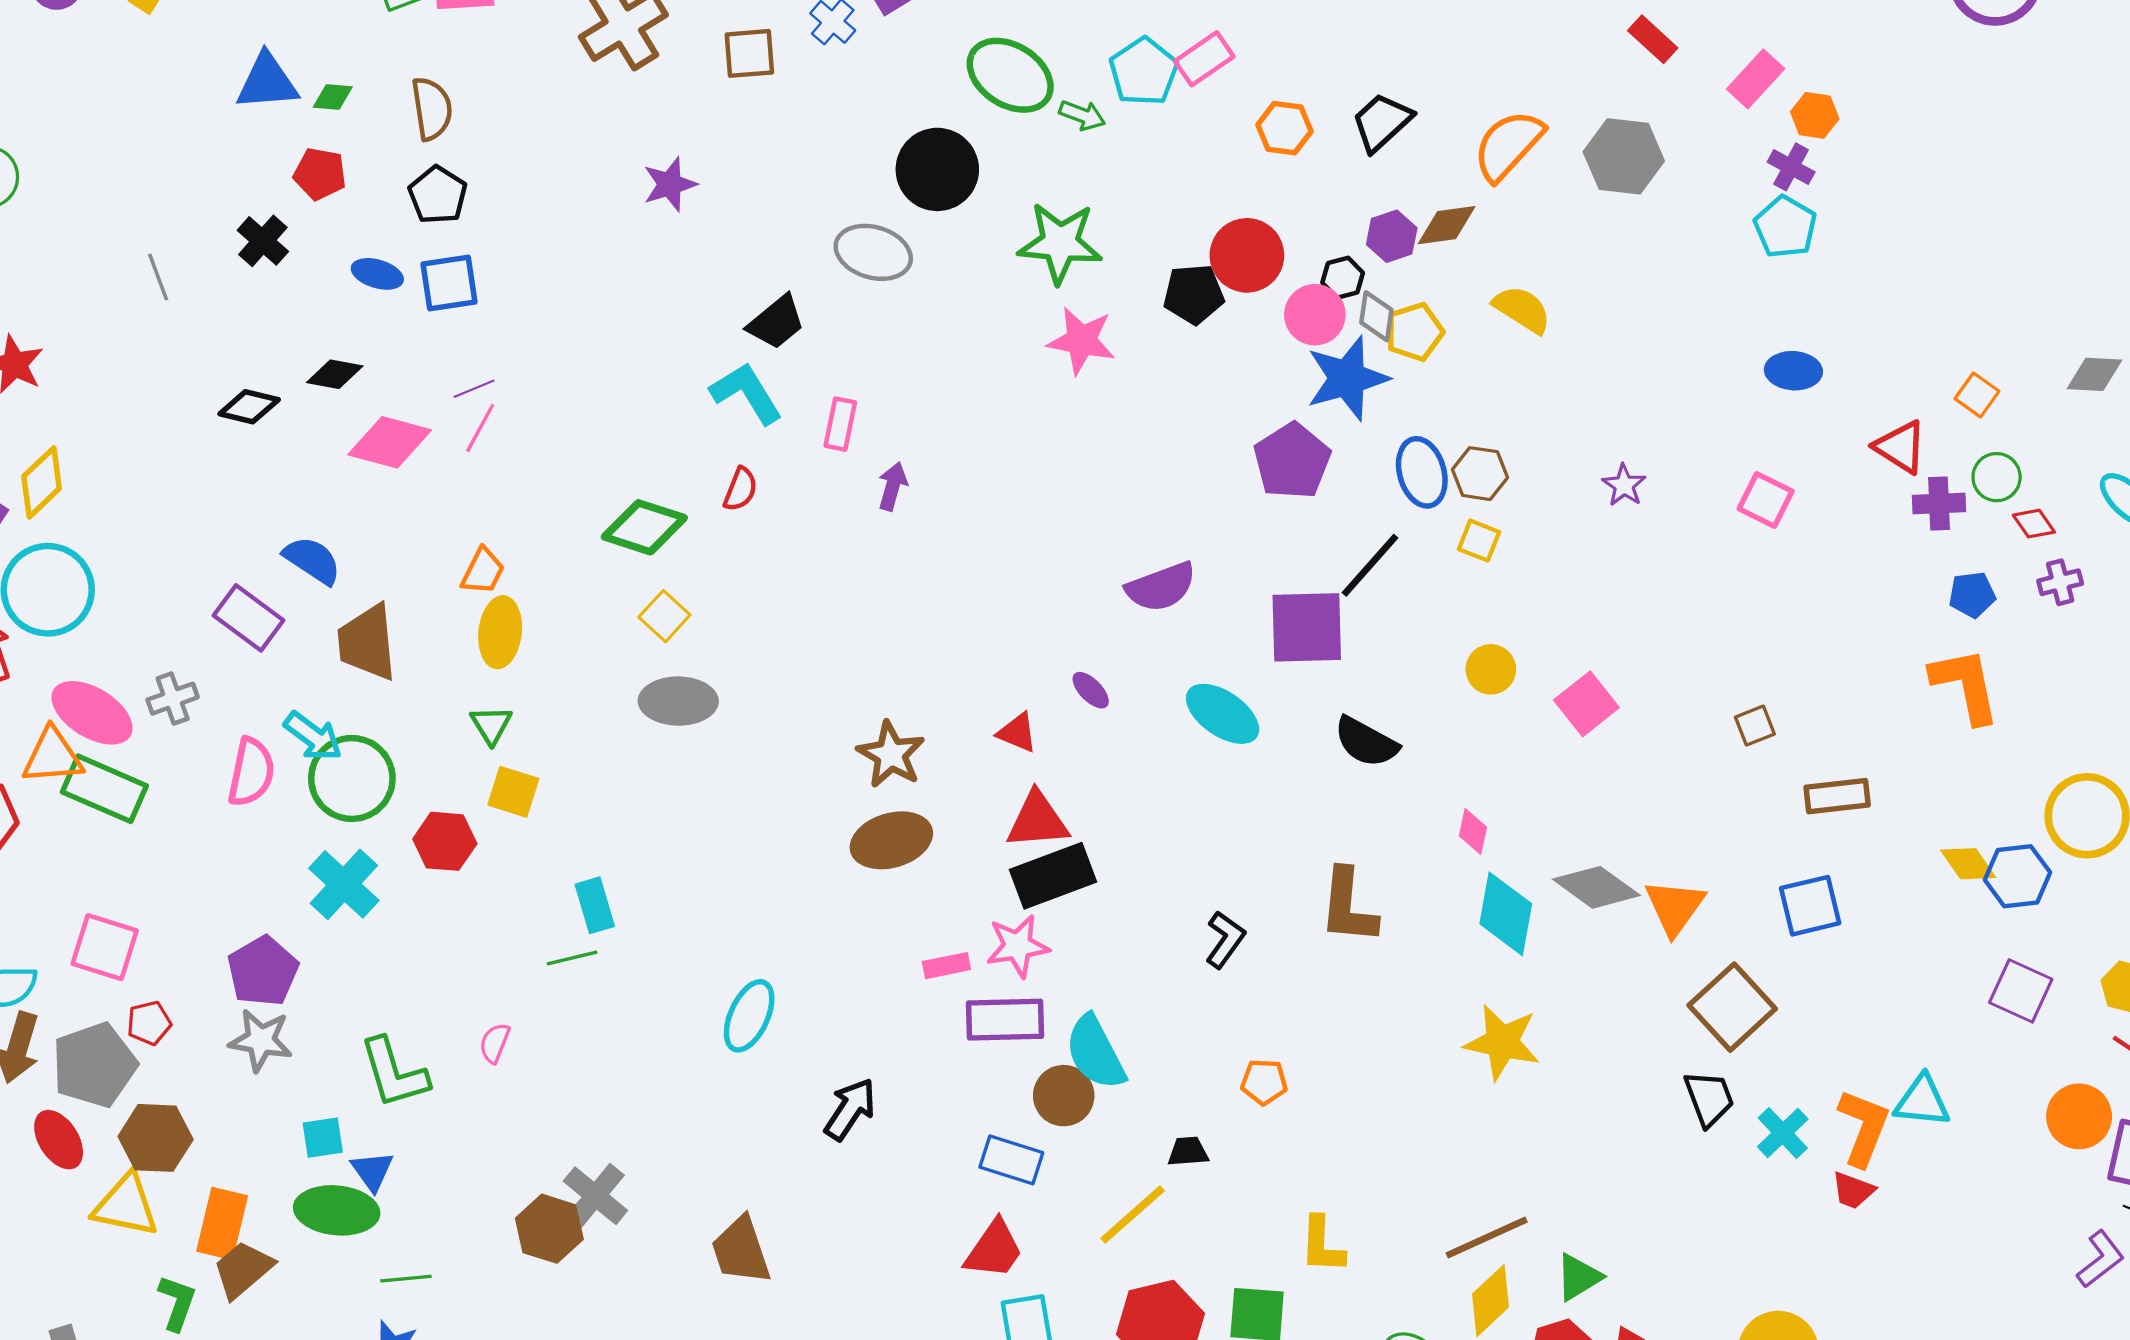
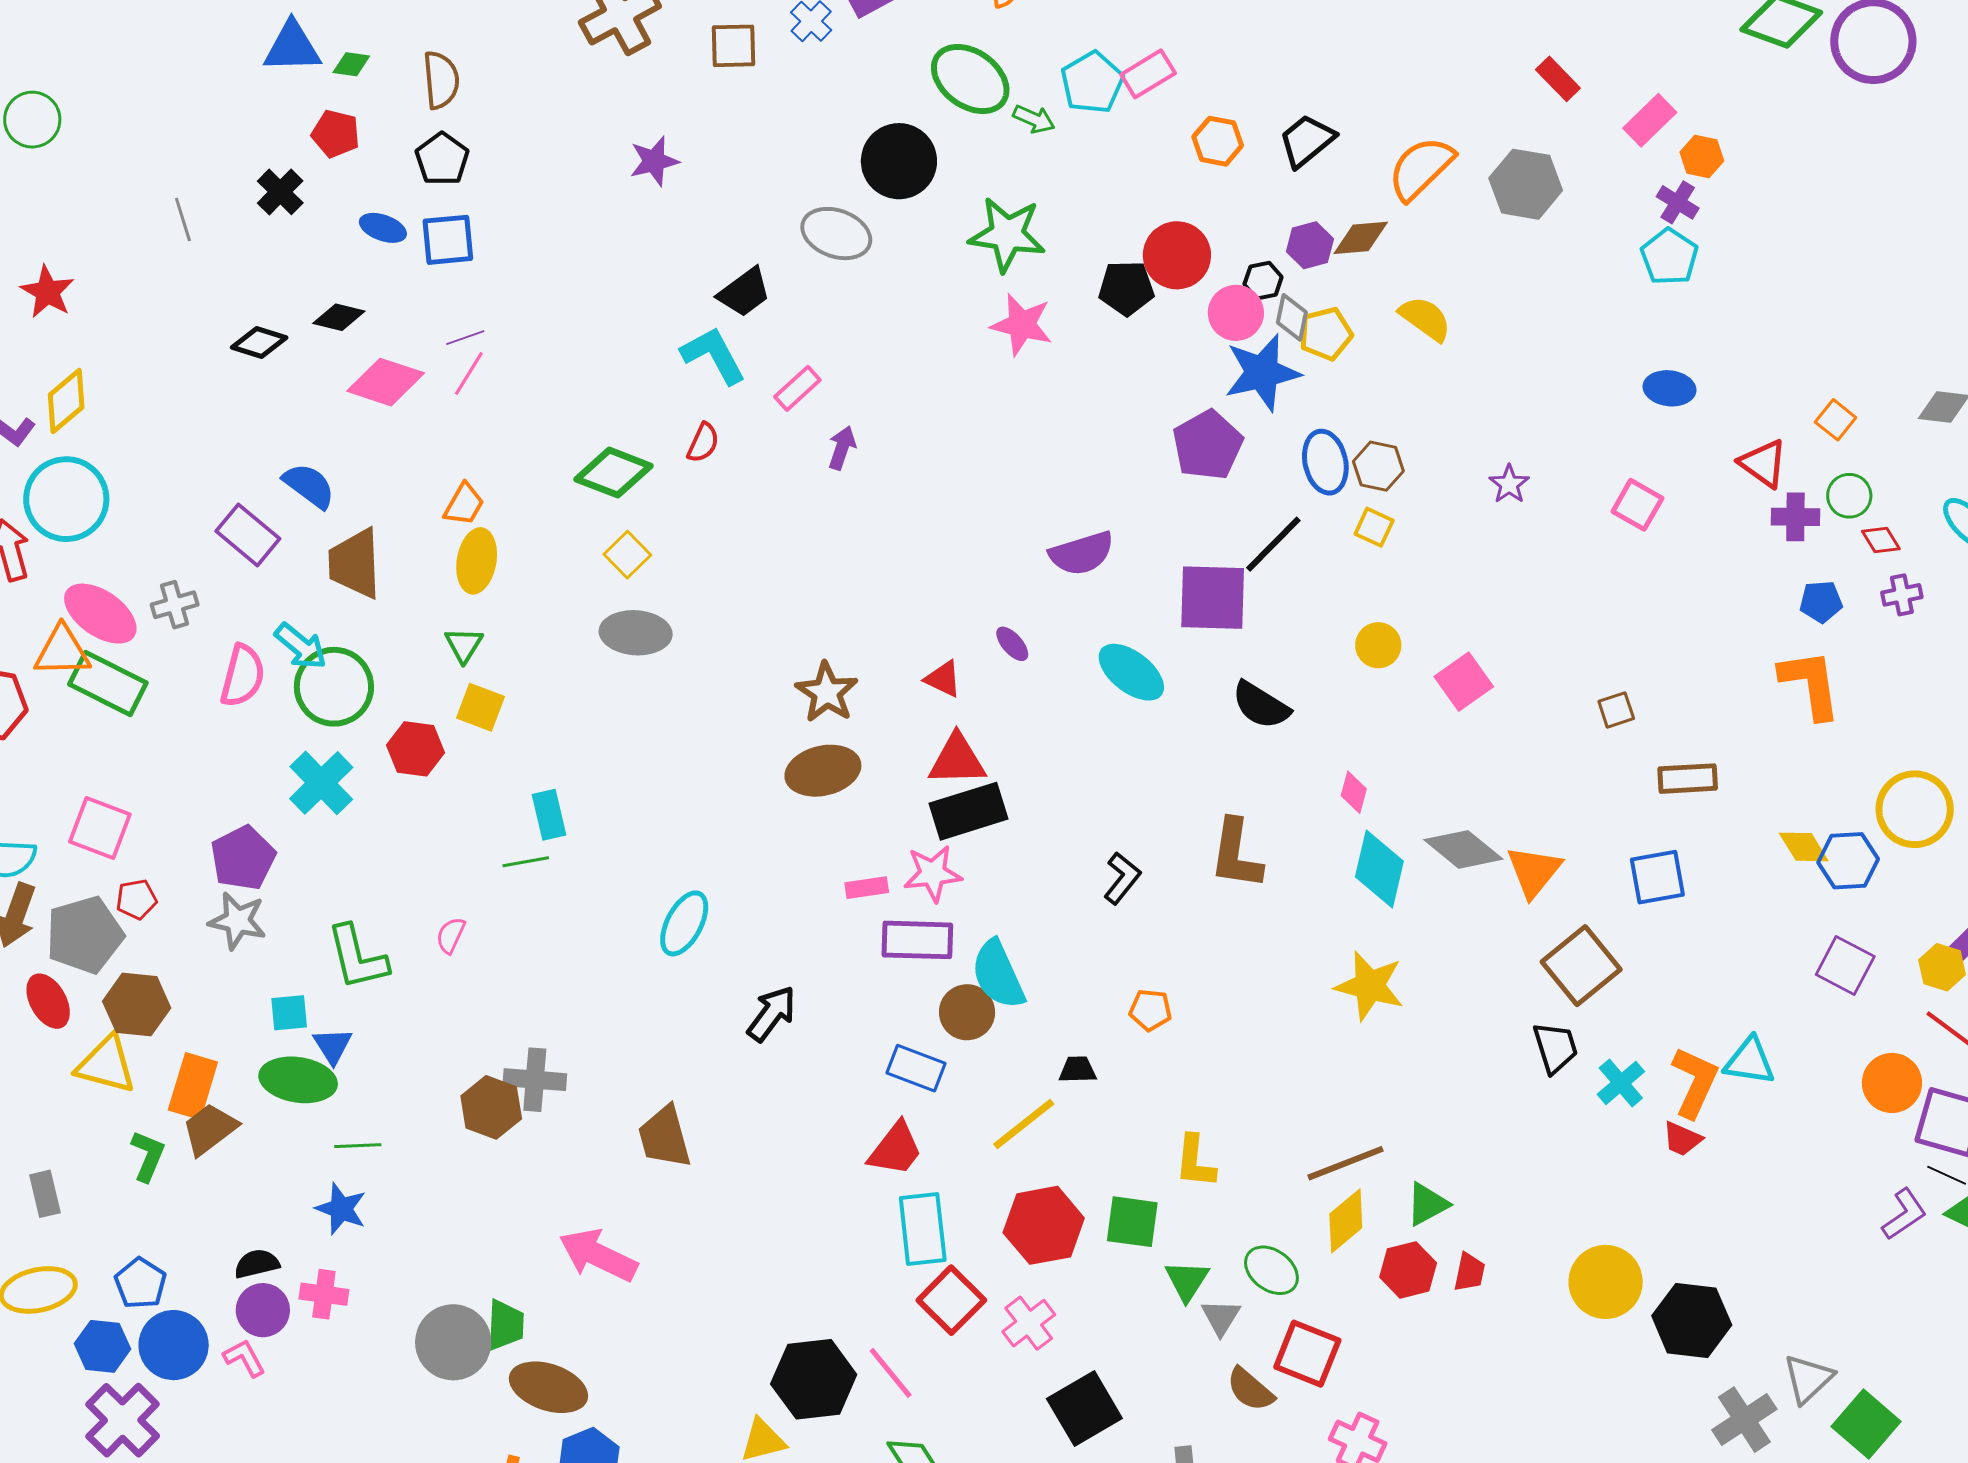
pink rectangle: (840, 424) -> (797, 388), turned 33
gray cross: (595, 1196) -> (535, 1080), turned -38

